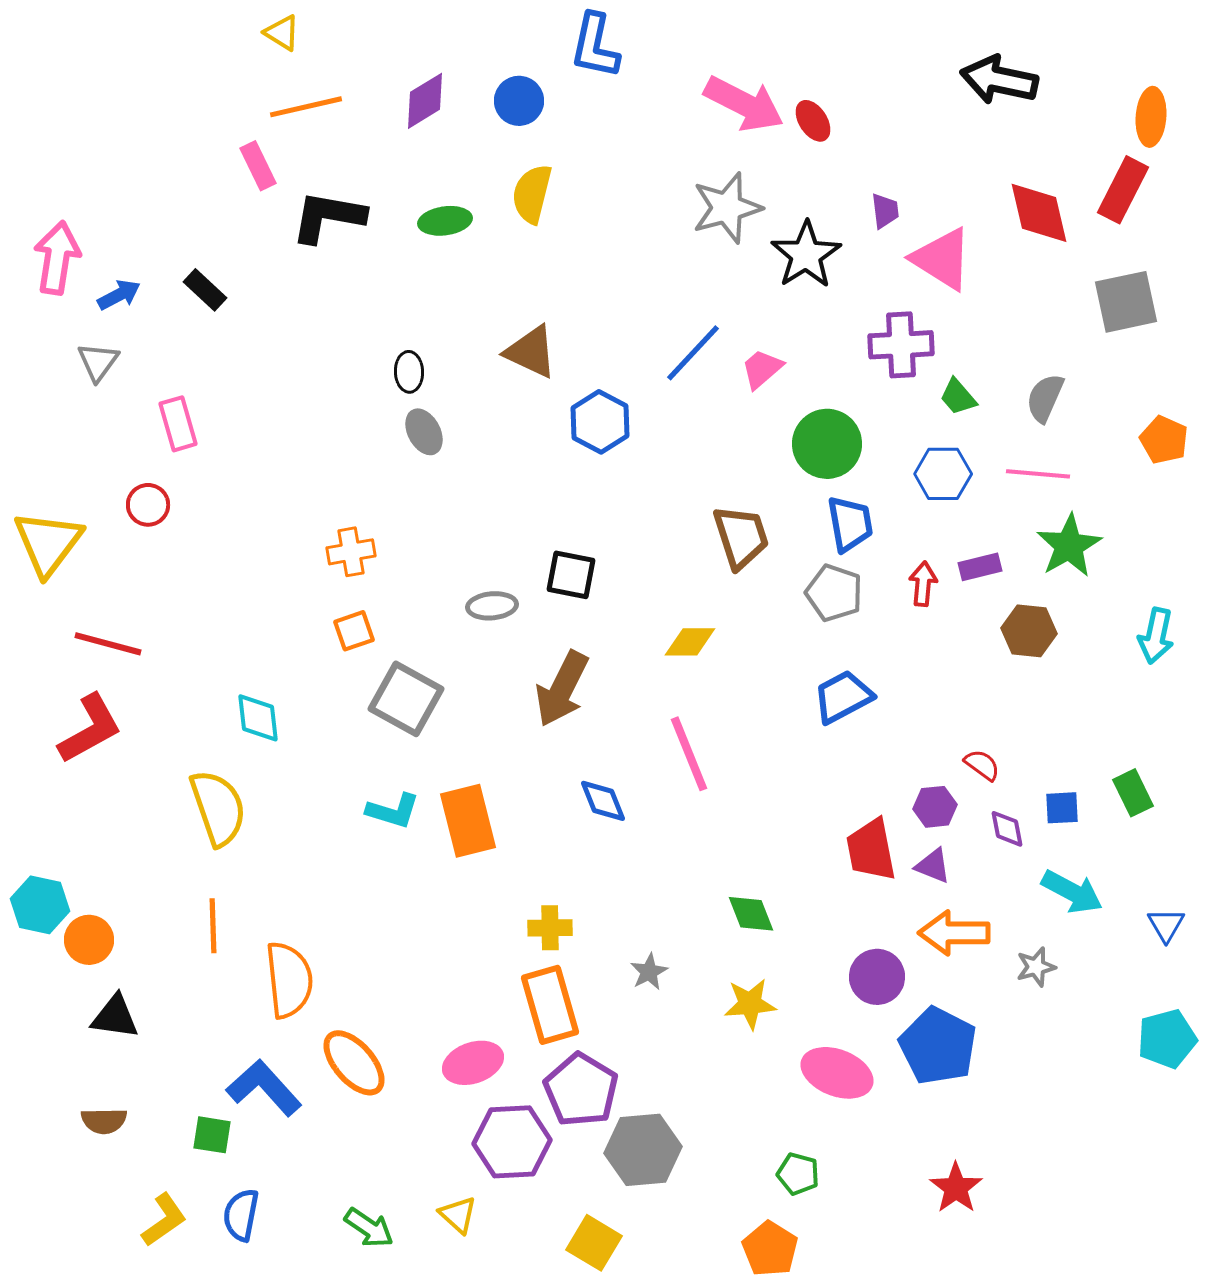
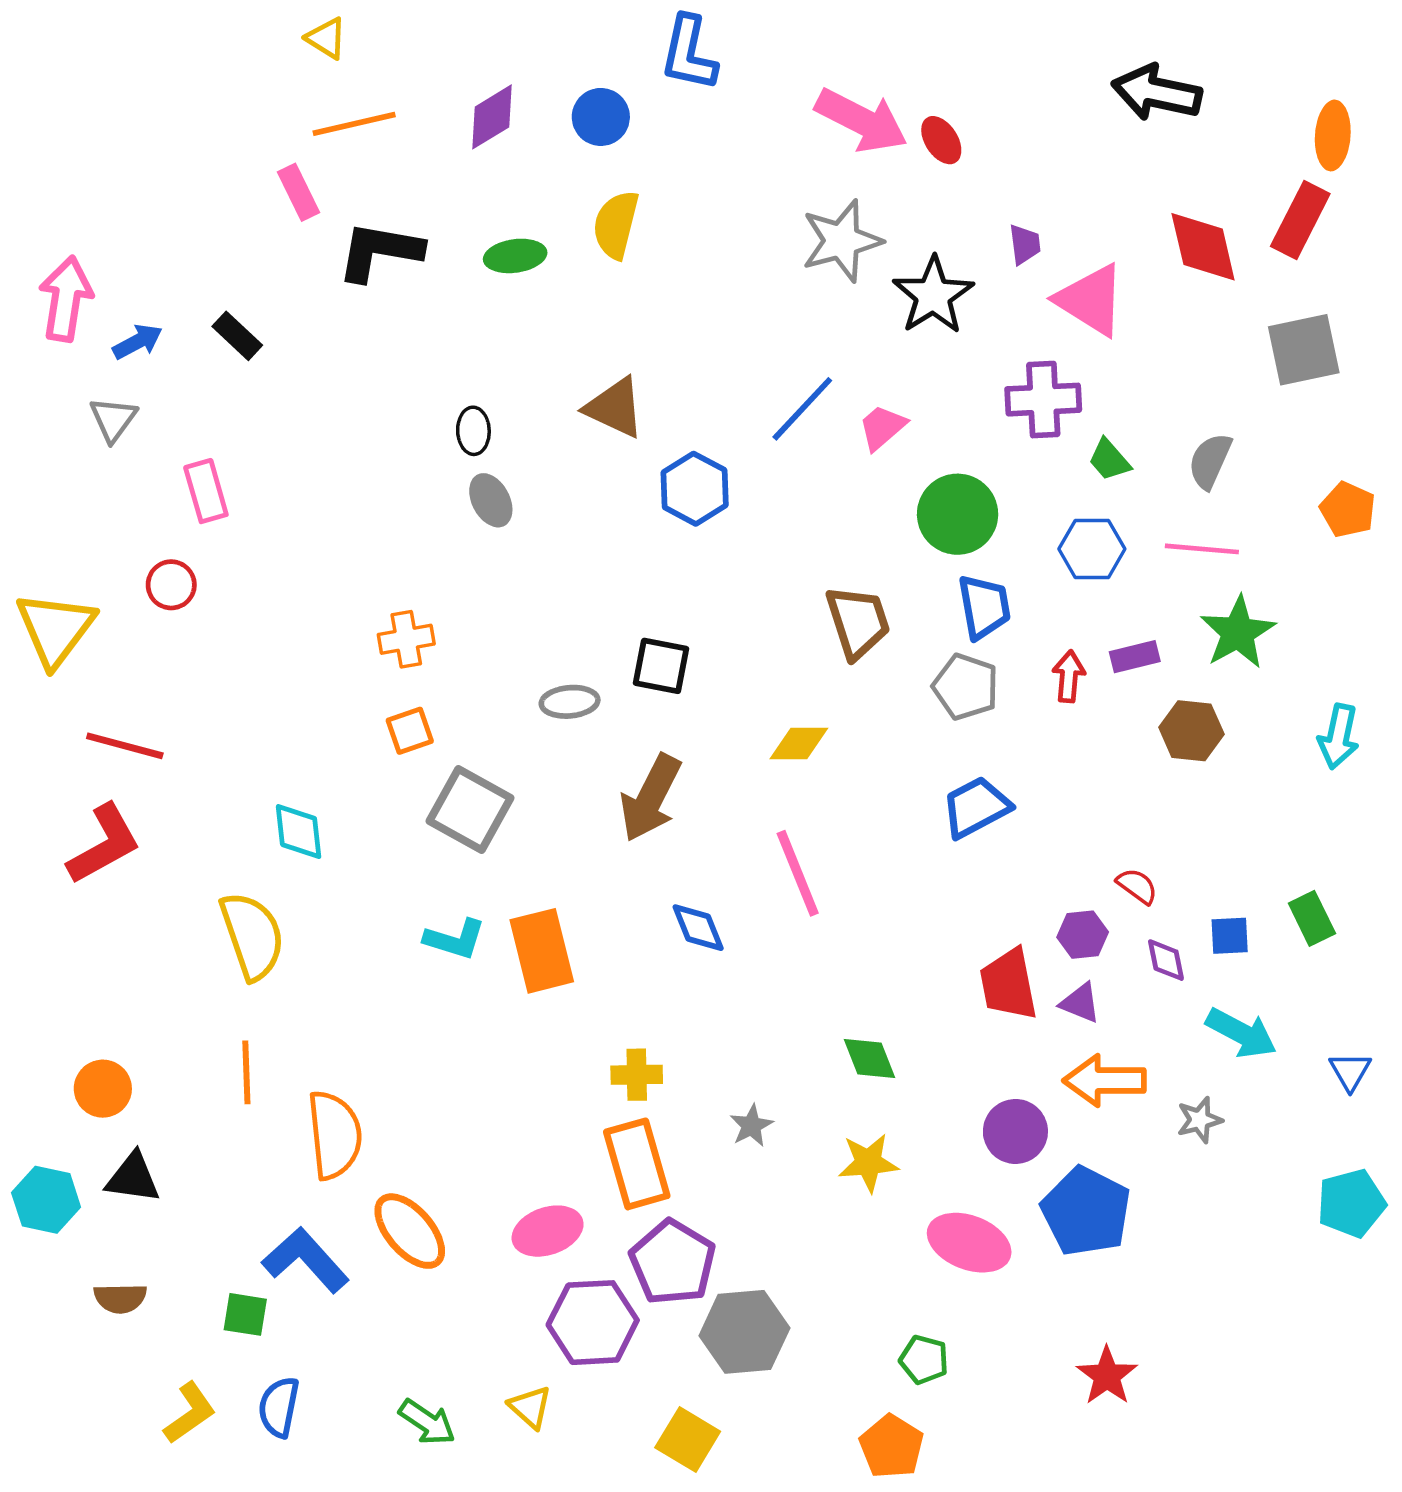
cyan hexagon: (40, 905) -> (46, 1200), moved

